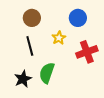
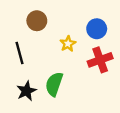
blue circle: (78, 18) -> (97, 29), moved
black line: (30, 46) -> (20, 53), moved

